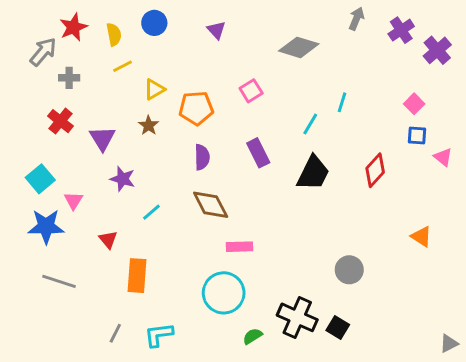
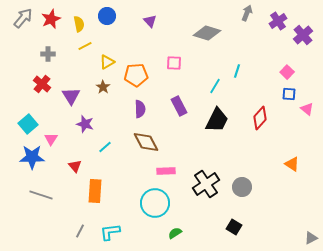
gray arrow: (43, 52) -> (23, 18), moved
pink square: (251, 91) -> (174, 63), turned 35
black cross: (297, 317) -> (206, 184), moved, turned 32

